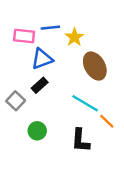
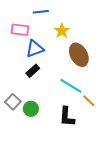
blue line: (50, 28) -> (41, 12), moved
gray square: (16, 101) -> (13, 102), moved

